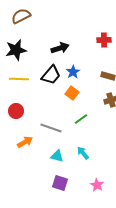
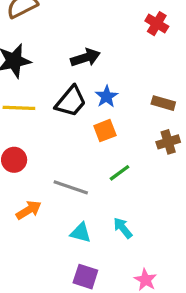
red cross: (104, 40) -> (157, 24), moved, turned 32
orange square: (72, 93) -> (105, 131), turned 32

